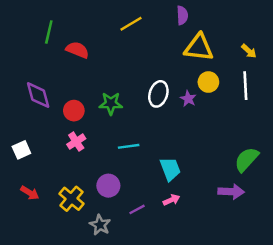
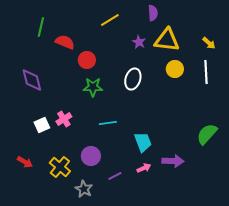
purple star: (188, 99) -> (139, 42), moved
red circle: (74, 111) -> (87, 60), moved
white square: (21, 150) -> (42, 125), moved
purple arrow: (231, 192) -> (173, 161), moved

